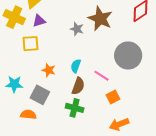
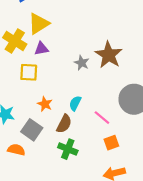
brown semicircle: (78, 86) -> (64, 124), moved

